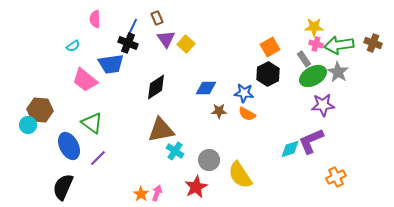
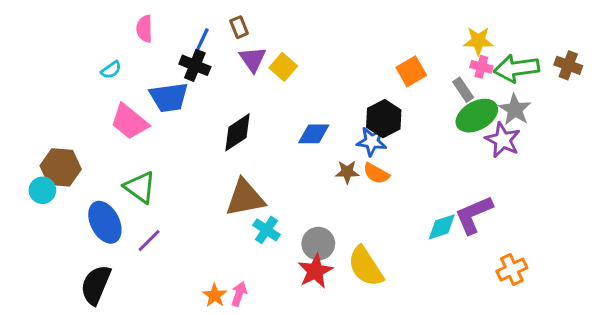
black hexagon: (268, 74) -> (384, 119), moved
purple star: (323, 105) -> (503, 140), moved, turned 30
brown star: (219, 111) -> (347, 172), moved
red star: (196, 187) -> (315, 271), moved

